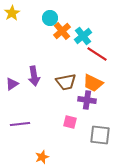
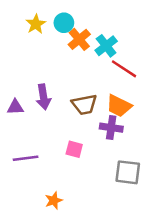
yellow star: (12, 13) -> (36, 24), moved
purple triangle: (12, 84) -> (15, 107), turned 32
pink square: (70, 122) -> (74, 149), moved

